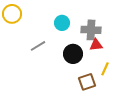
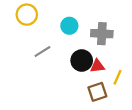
yellow circle: (12, 14) -> (27, 15), moved
red triangle: (96, 45) -> (97, 66), moved

